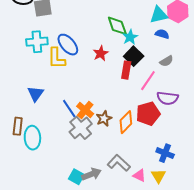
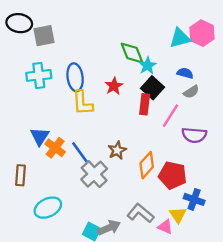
blue semicircle: (162, 34) -> (185, 73), moved
blue ellipse: (68, 45) -> (75, 77), turned 35
yellow L-shape: (56, 58) -> (83, 103), moved
orange cross: (85, 110) -> (55, 148), moved
red pentagon: (148, 114) -> (173, 175), moved, turned 30
brown star: (104, 118) -> (117, 150), moved
cyan ellipse: (32, 138) -> (48, 208), moved, turned 70
yellow triangle: (158, 176) -> (178, 215), moved

